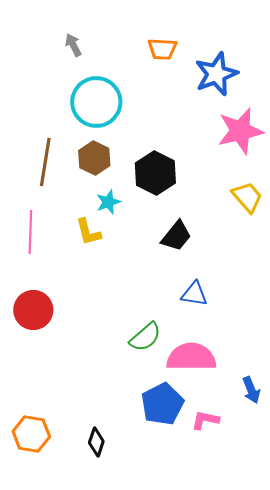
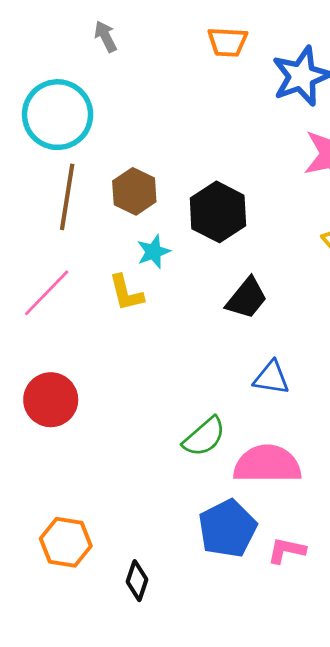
cyan circle: (96, 102) -> (58, 115), moved
pink line: (30, 232) -> (47, 293), turned 42
orange hexagon: (31, 434) -> (66, 542), moved

